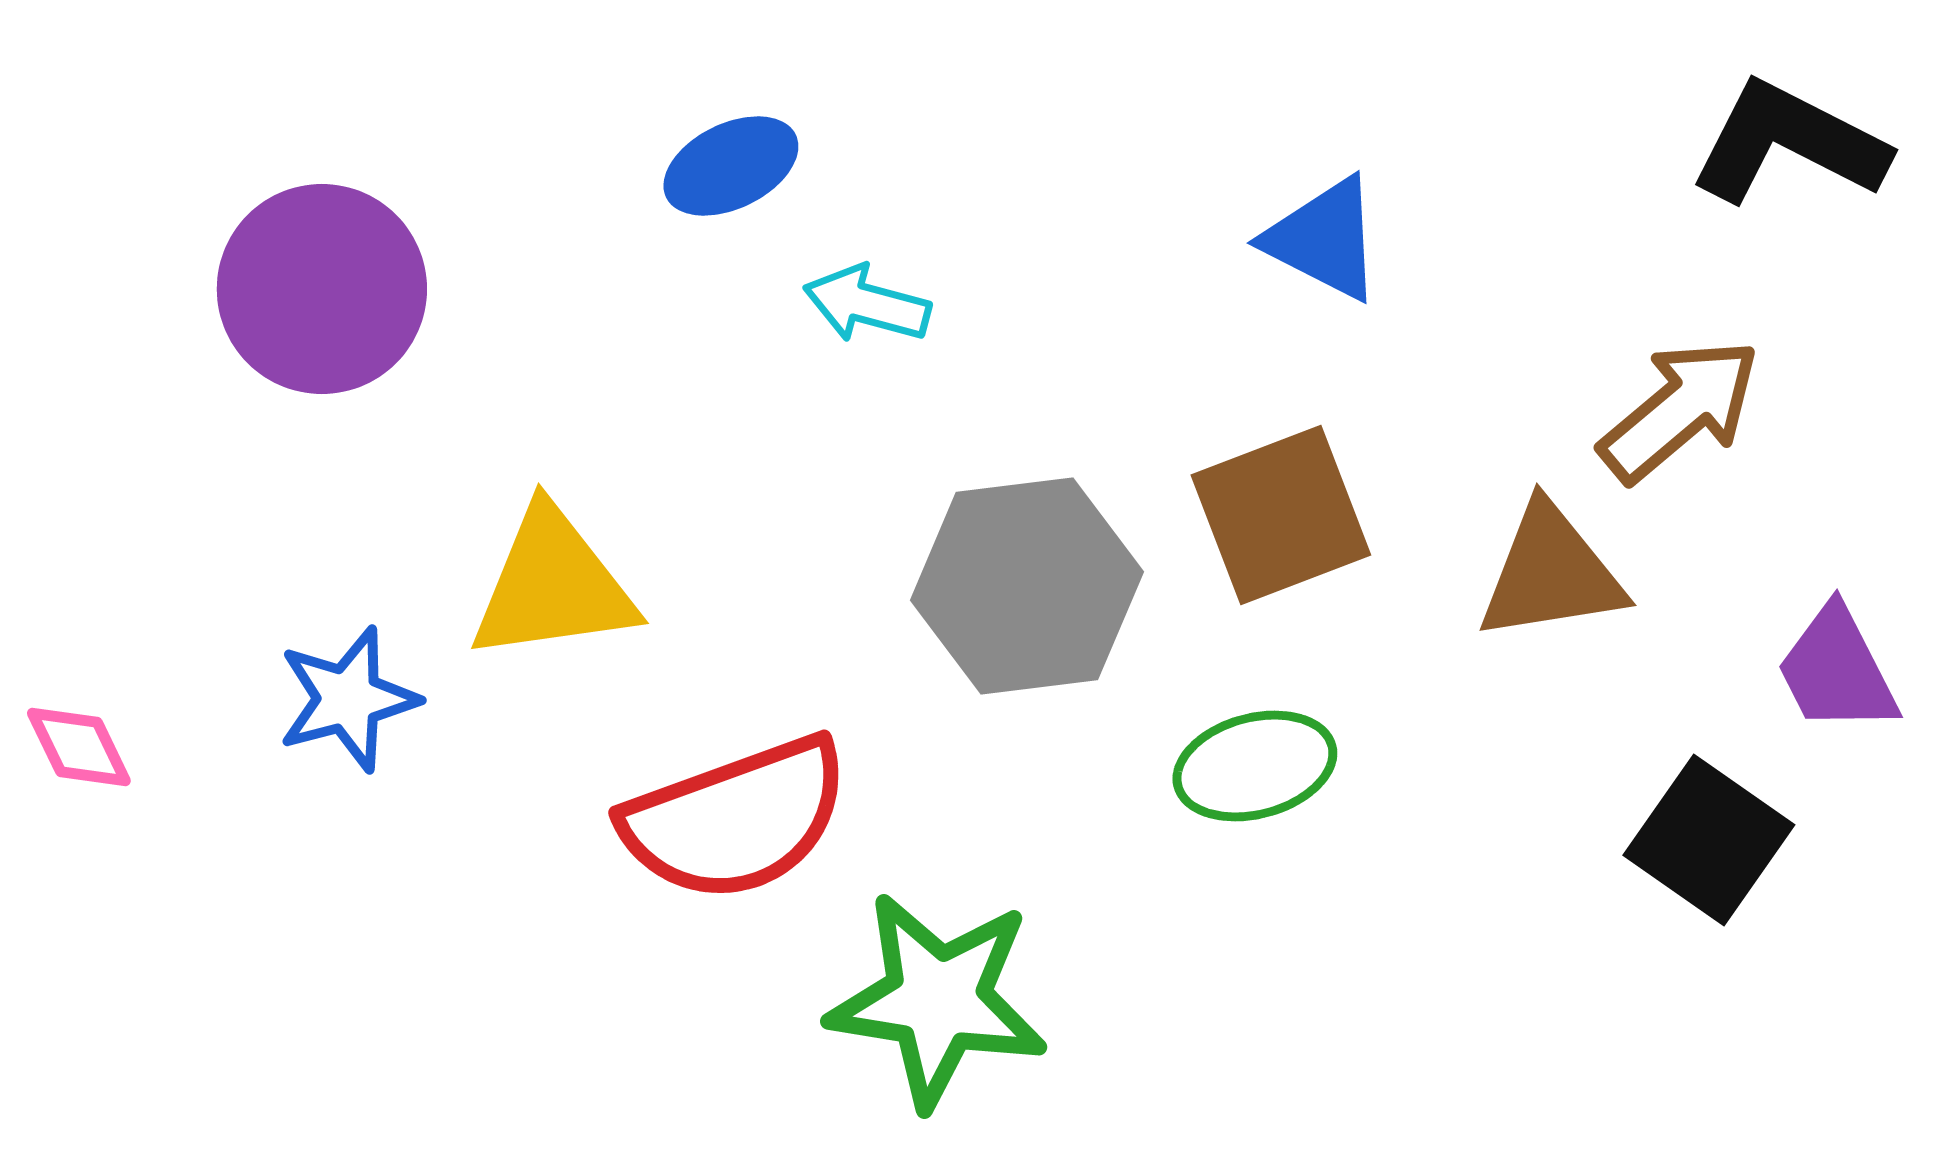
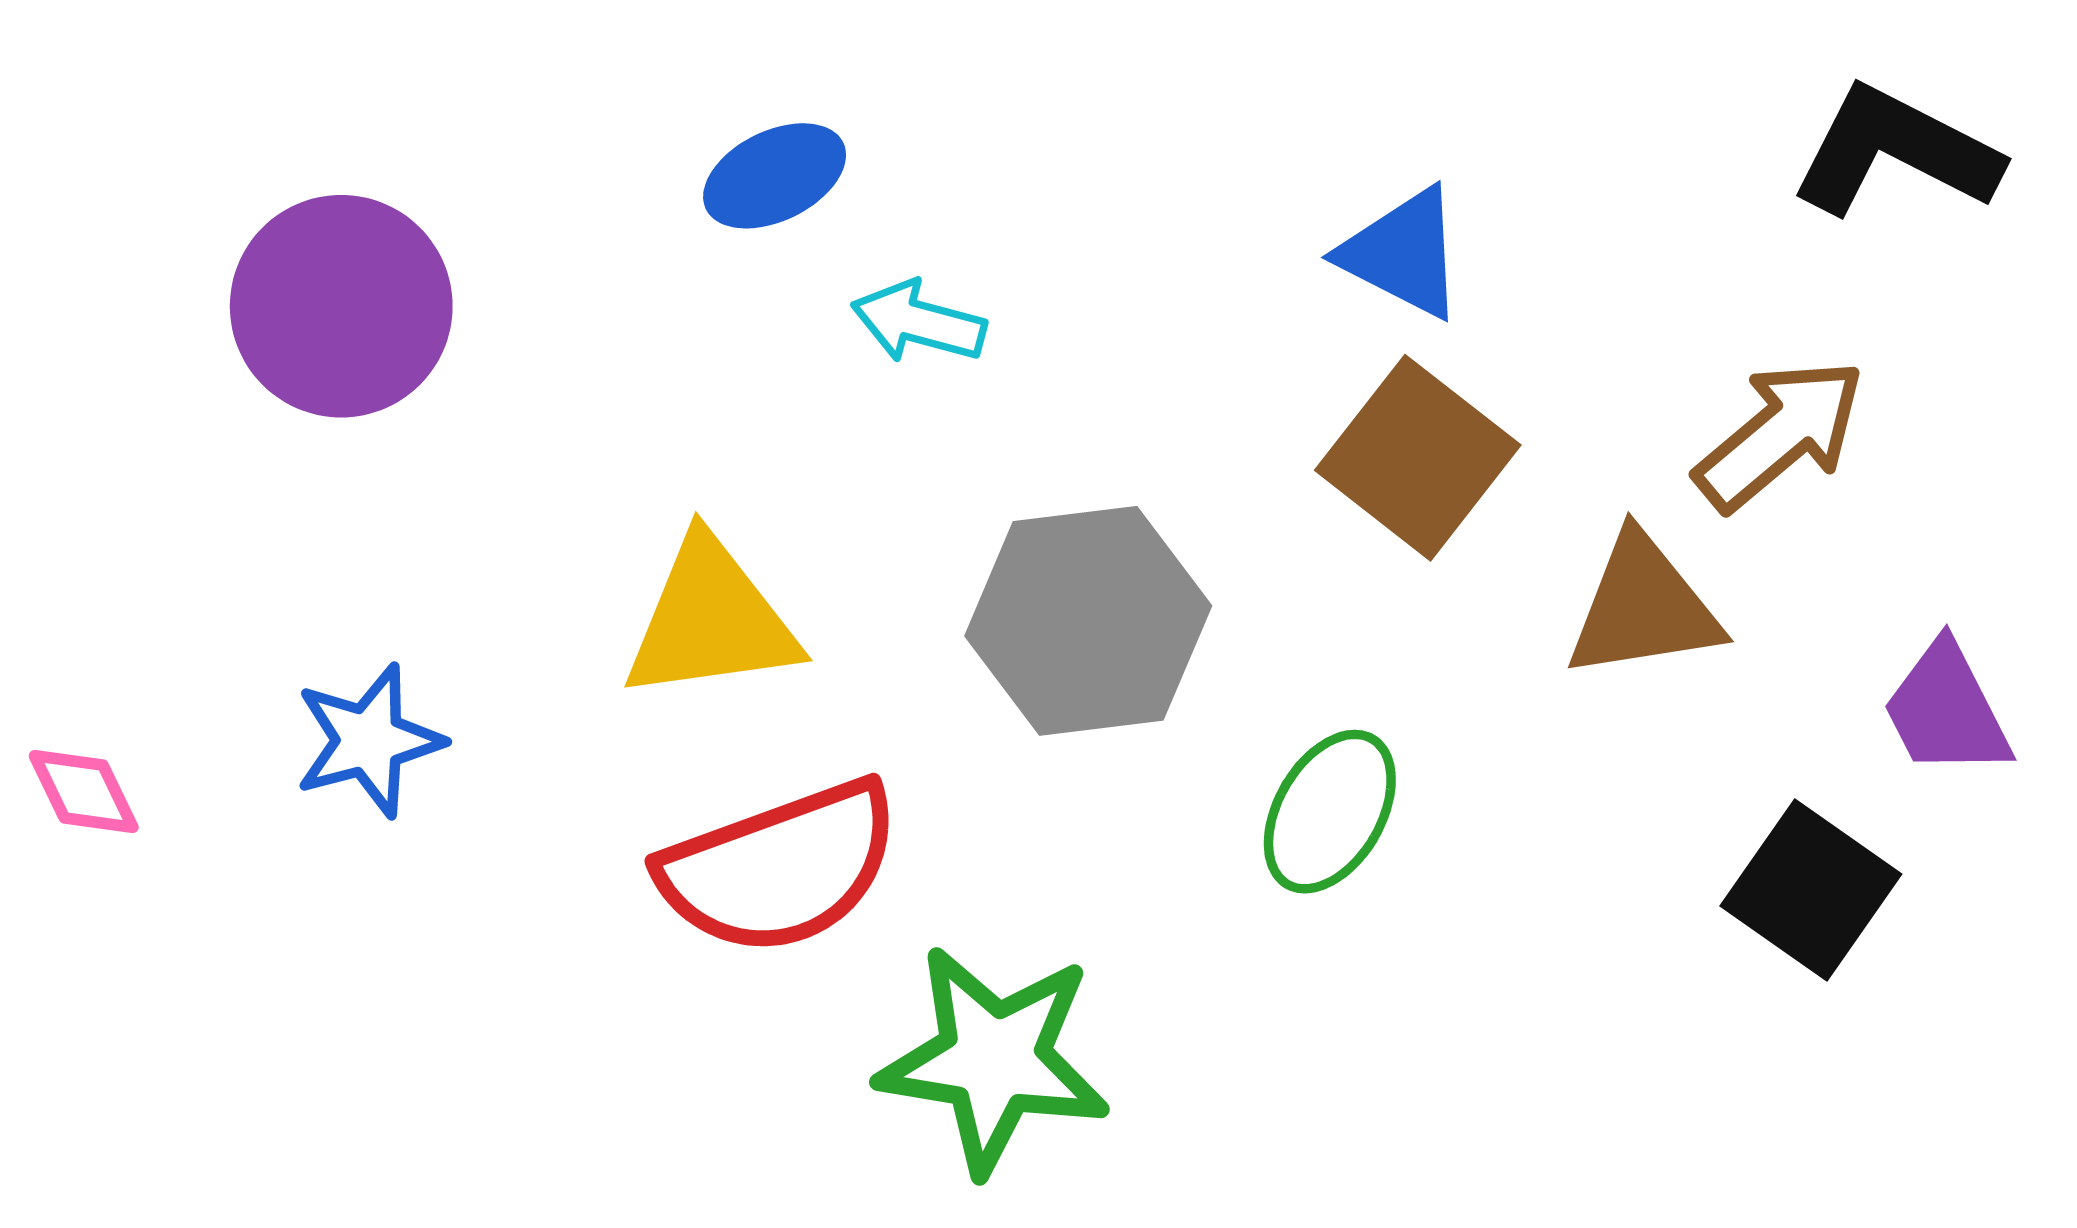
brown square: (1281, 515) -> (1418, 458), moved, turned -31
yellow triangle: (553, 585) -> (711, 620), moved
green ellipse: (1255, 766) -> (1330, 812), turned -45

